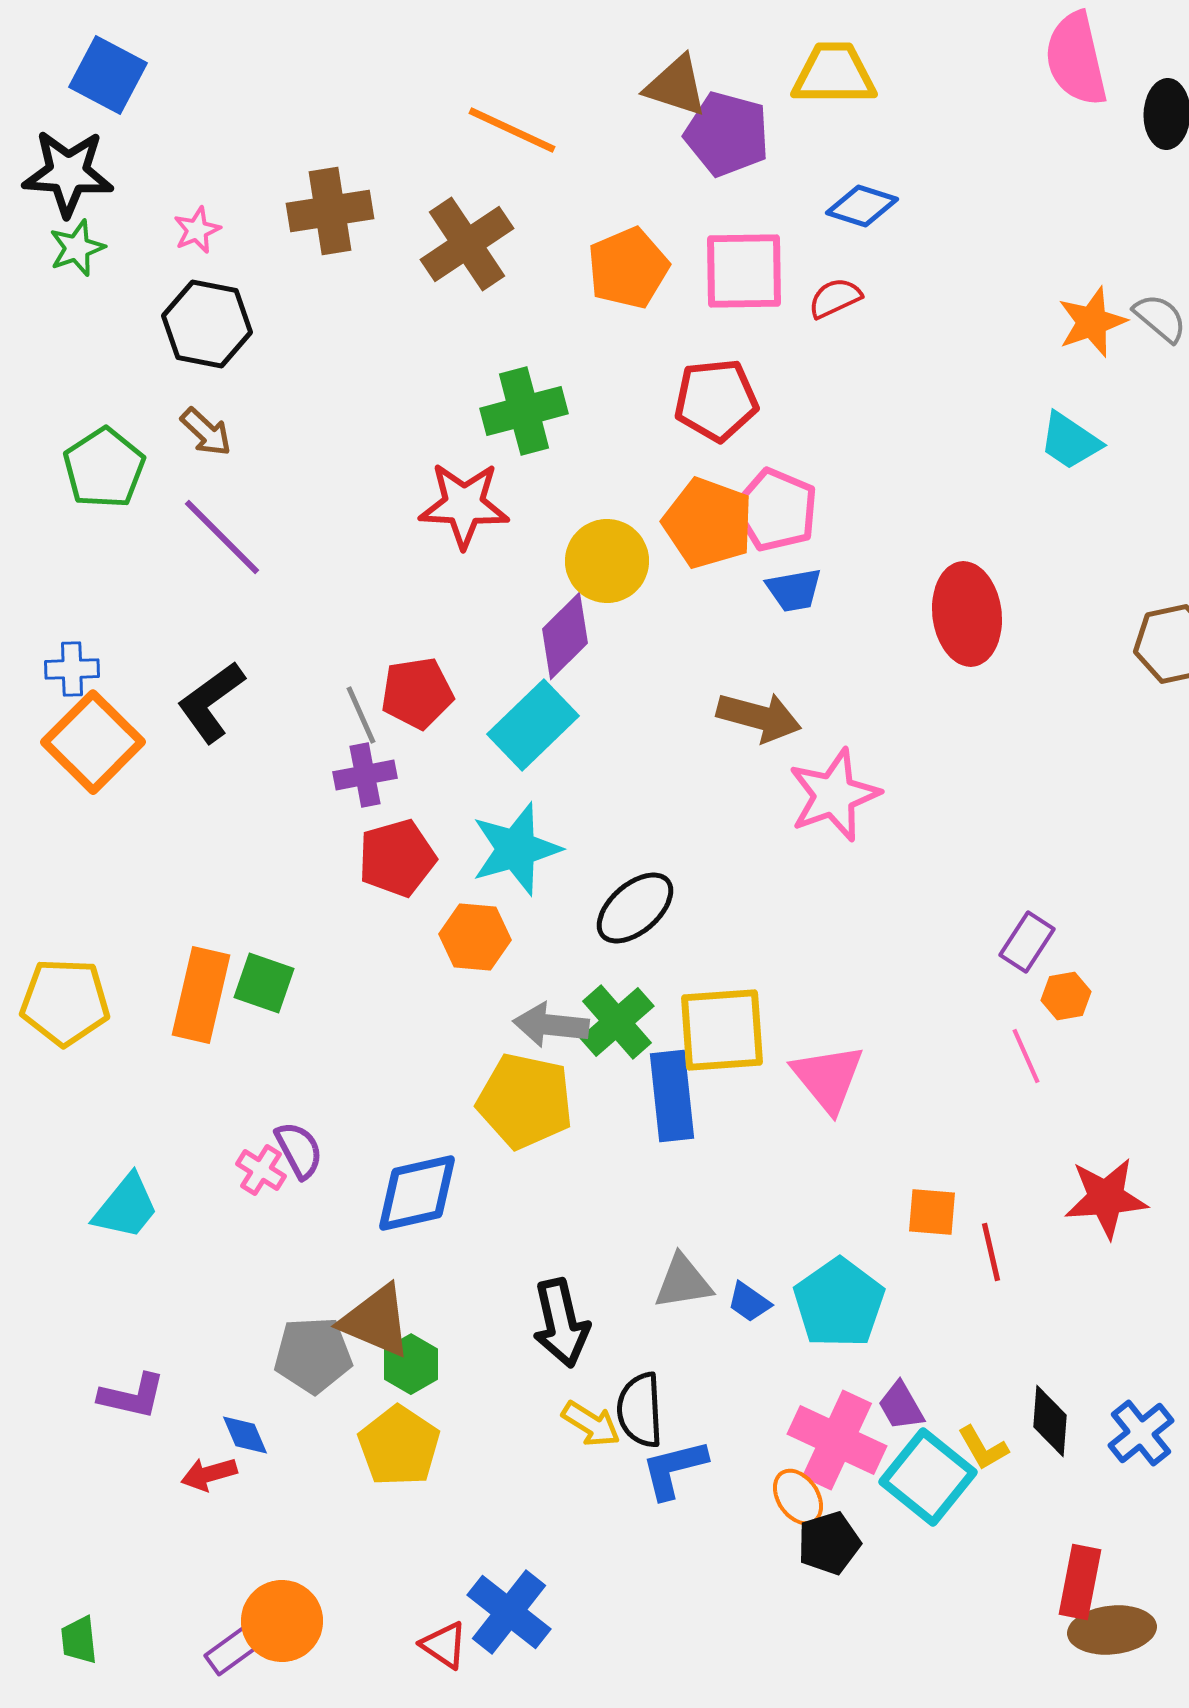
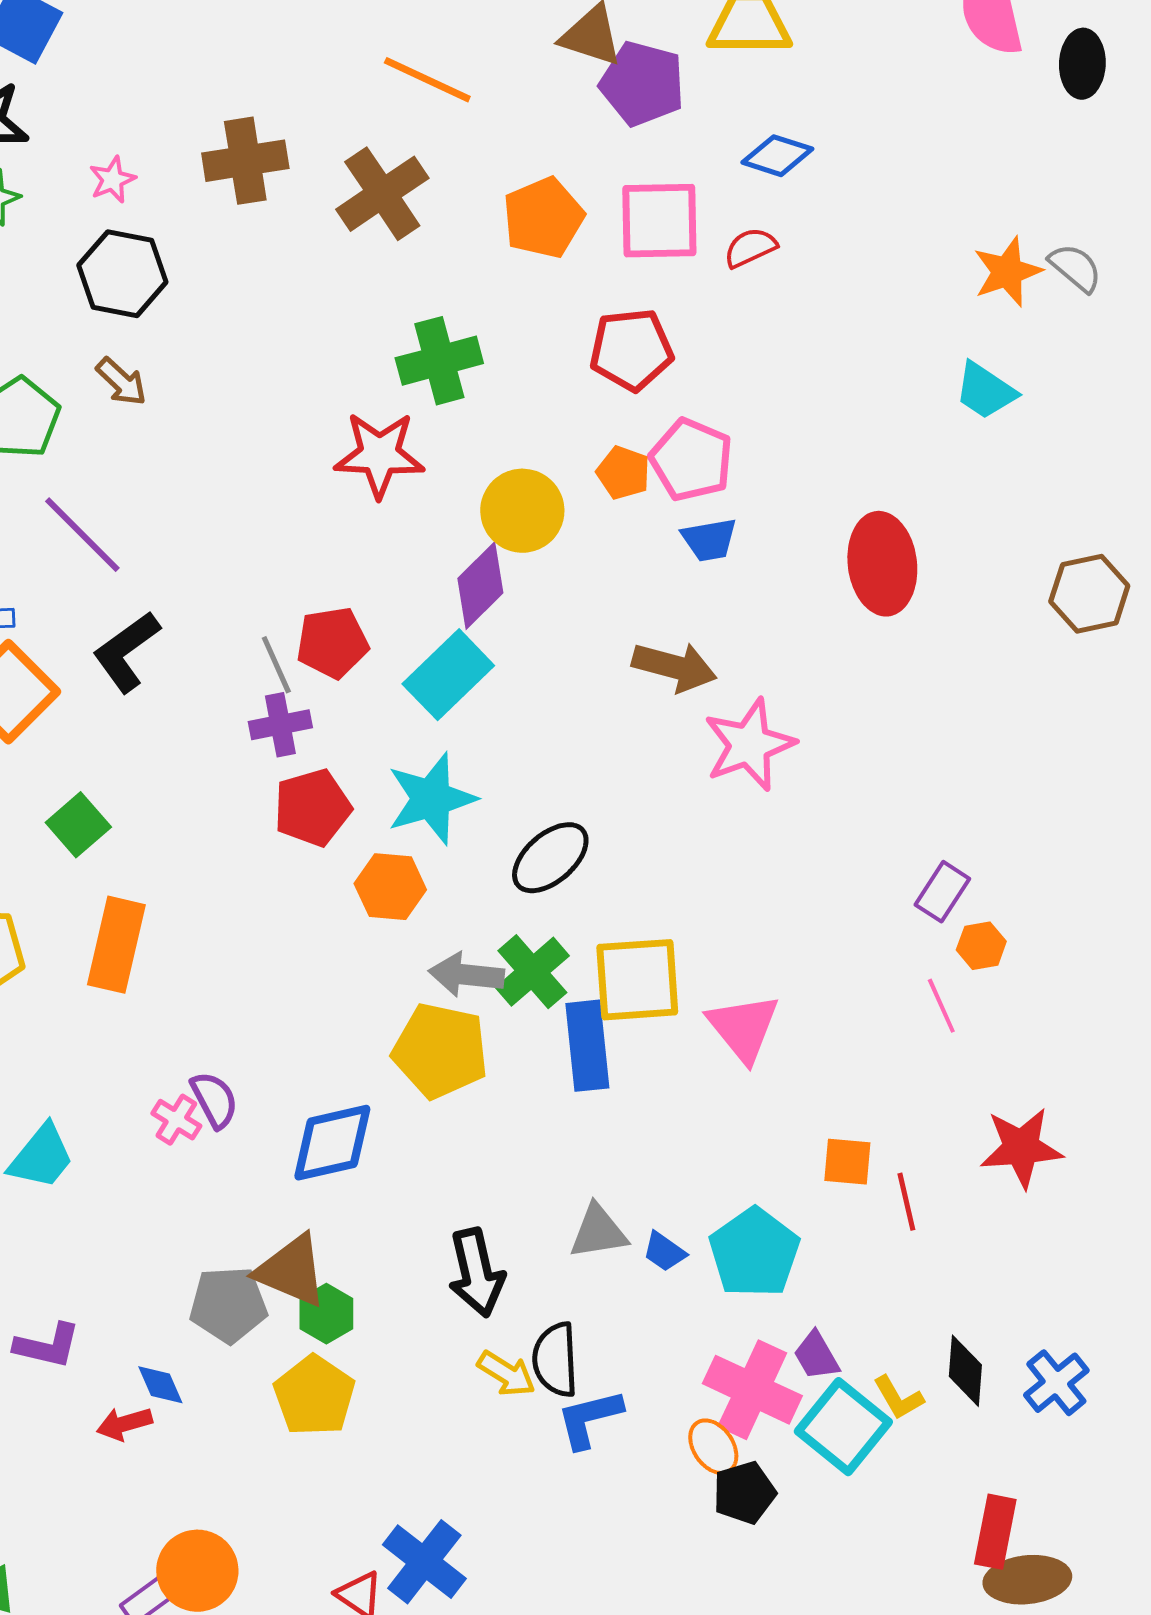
orange pentagon: (708, 523) -> (623, 473), size x0.6
purple line: (222, 537) -> (82, 535), moved
green square: (264, 983) -> (78, 825), moved, turned 30

